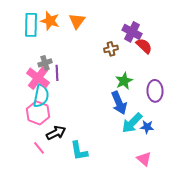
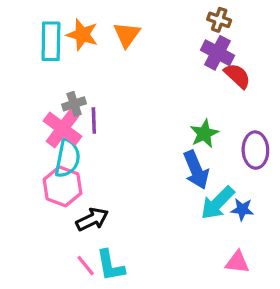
brown cross: (111, 49) -> (219, 20), moved, turned 32
pink line: (39, 148) -> (86, 266), moved
cyan L-shape: (79, 151) -> (110, 266), moved
pink triangle: (144, 159) -> (237, 262), turned -35

